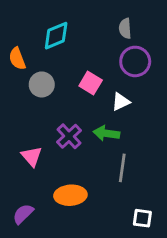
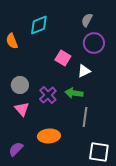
gray semicircle: (125, 28) -> (87, 20), turned 32
gray circle: (42, 84) -> (20, 85), moved
white square: (142, 218) -> (99, 152), size x1.5

